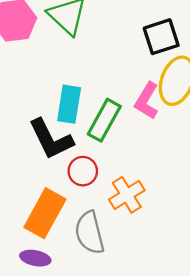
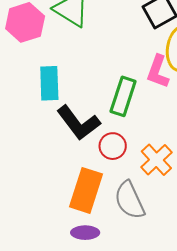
cyan rectangle: (69, 104) -> (49, 83), moved

